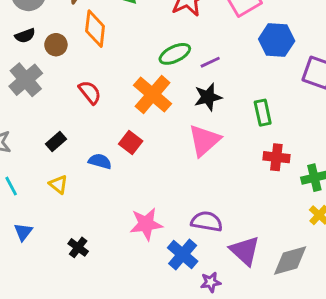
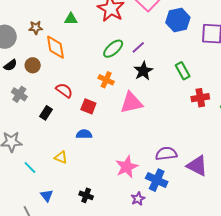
gray cross: (26, 80) -> (19, 94), size x0.7
orange cross: (153, 95) -> (106, 80), size x0.6
pink triangle: (204, 140) -> (131, 103), moved, turned 45
black rectangle: (56, 141) -> (46, 113), moved
red square: (131, 143) -> (88, 106), moved
purple star: (211, 282) -> (138, 199), moved

